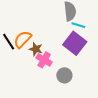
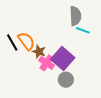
orange semicircle: (23, 39) -> (26, 41), turned 96
purple square: (75, 43) -> (63, 59), moved

